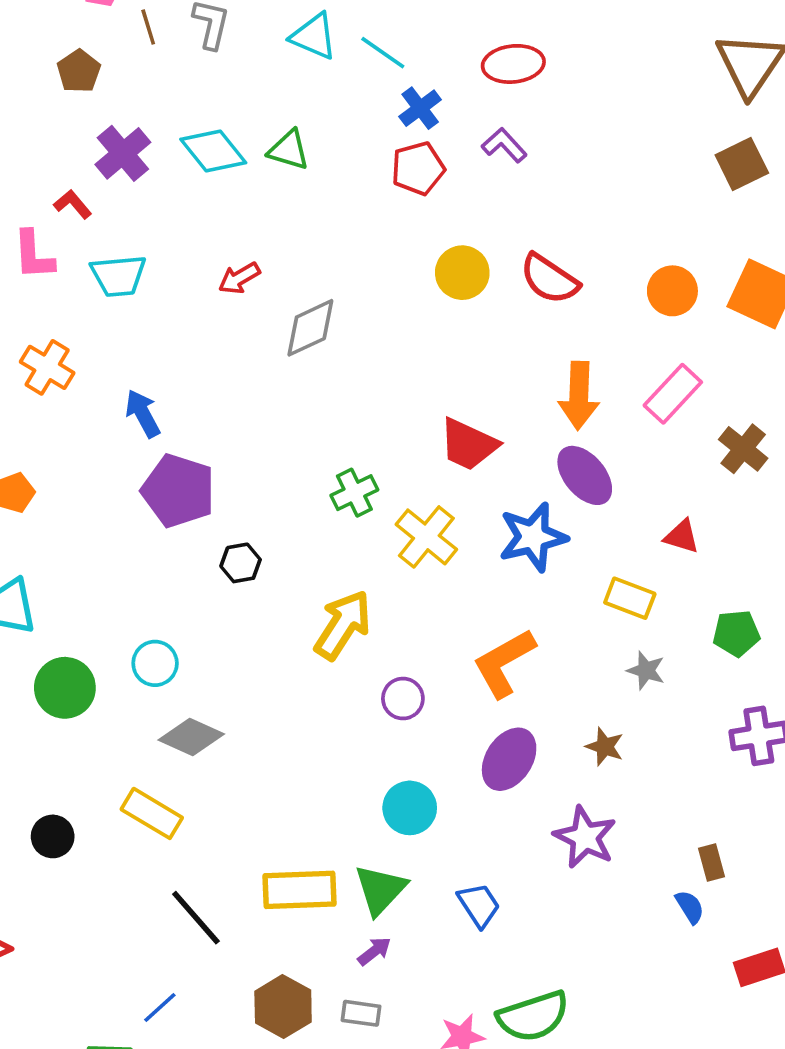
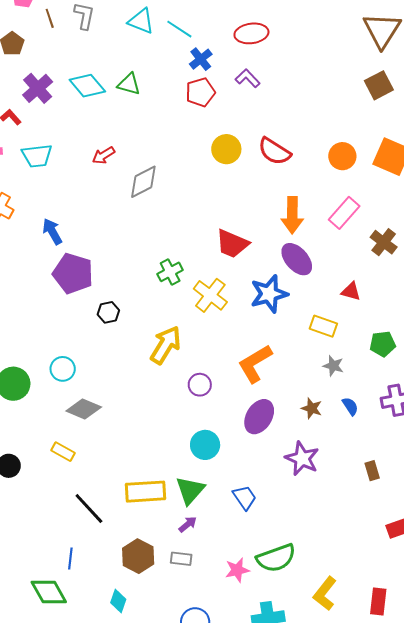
yellow rectangle: (152, 813) -> (63, 452), size x0.7
blue semicircle: (690, 907) -> (350, 406), moved
blue line: (160, 1008) -> (70, 558), turned -40

